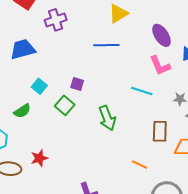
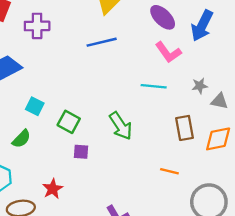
purple cross: (56, 20) -> (37, 26), turned 30
purple square: (77, 84) -> (81, 152), moved

